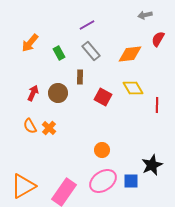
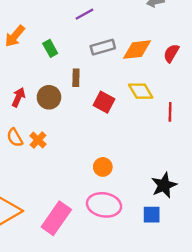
red semicircle: (158, 39) -> (171, 53), moved
gray rectangle: (91, 51) -> (103, 47), moved, turned -66
pink ellipse: (103, 181) -> (104, 205), turned 44
blue square: (131, 181) -> (152, 215), moved

